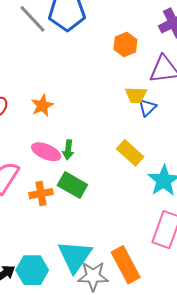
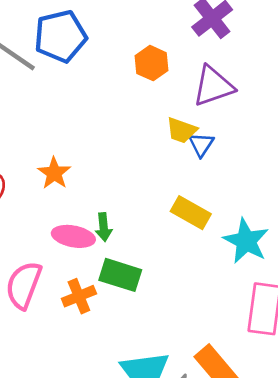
yellow trapezoid: (136, 95) -> (182, 130), turned 30

